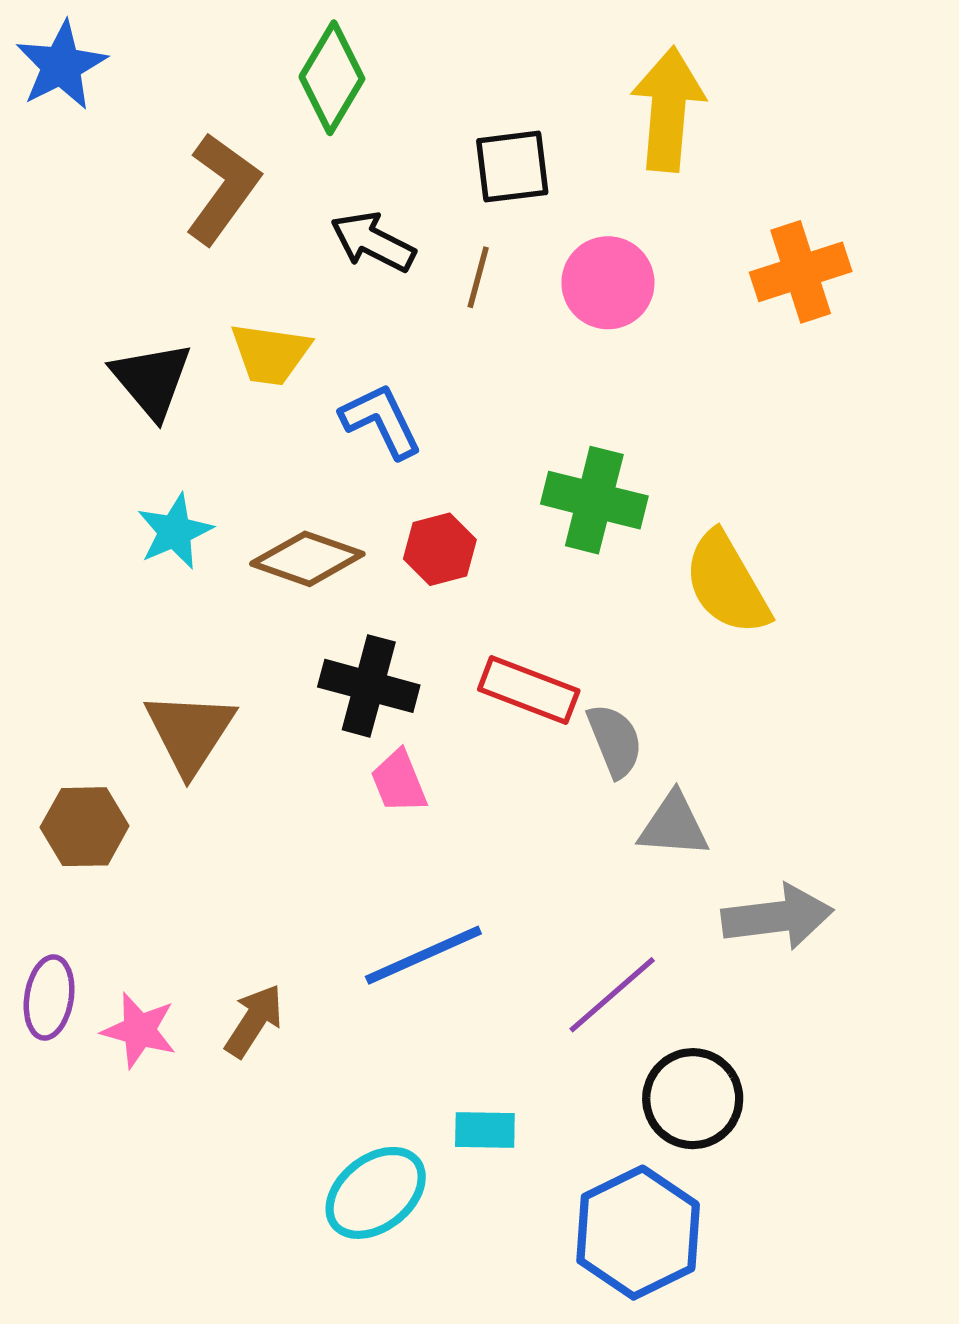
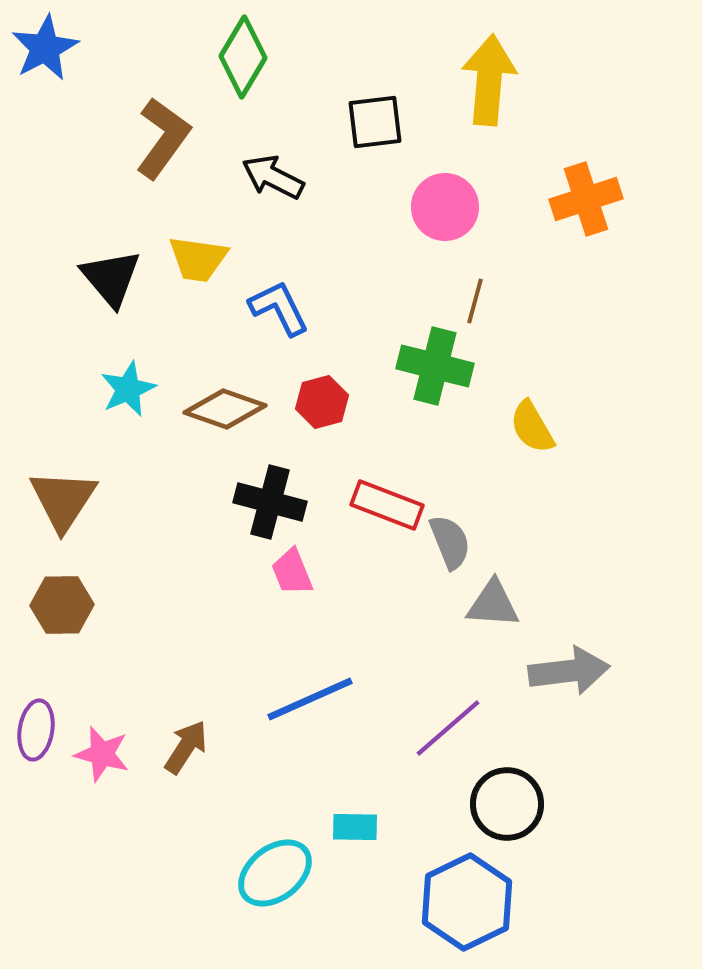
brown line: (478, 277) -> (475, 301), moved
yellow semicircle: (727, 583) -> (532, 427), size x0.7
brown triangle: (190, 732) -> (63, 500), moved

